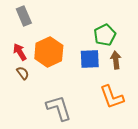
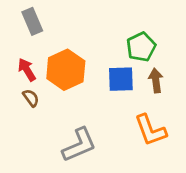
gray L-shape: (59, 108) -> (79, 145), turned 84

